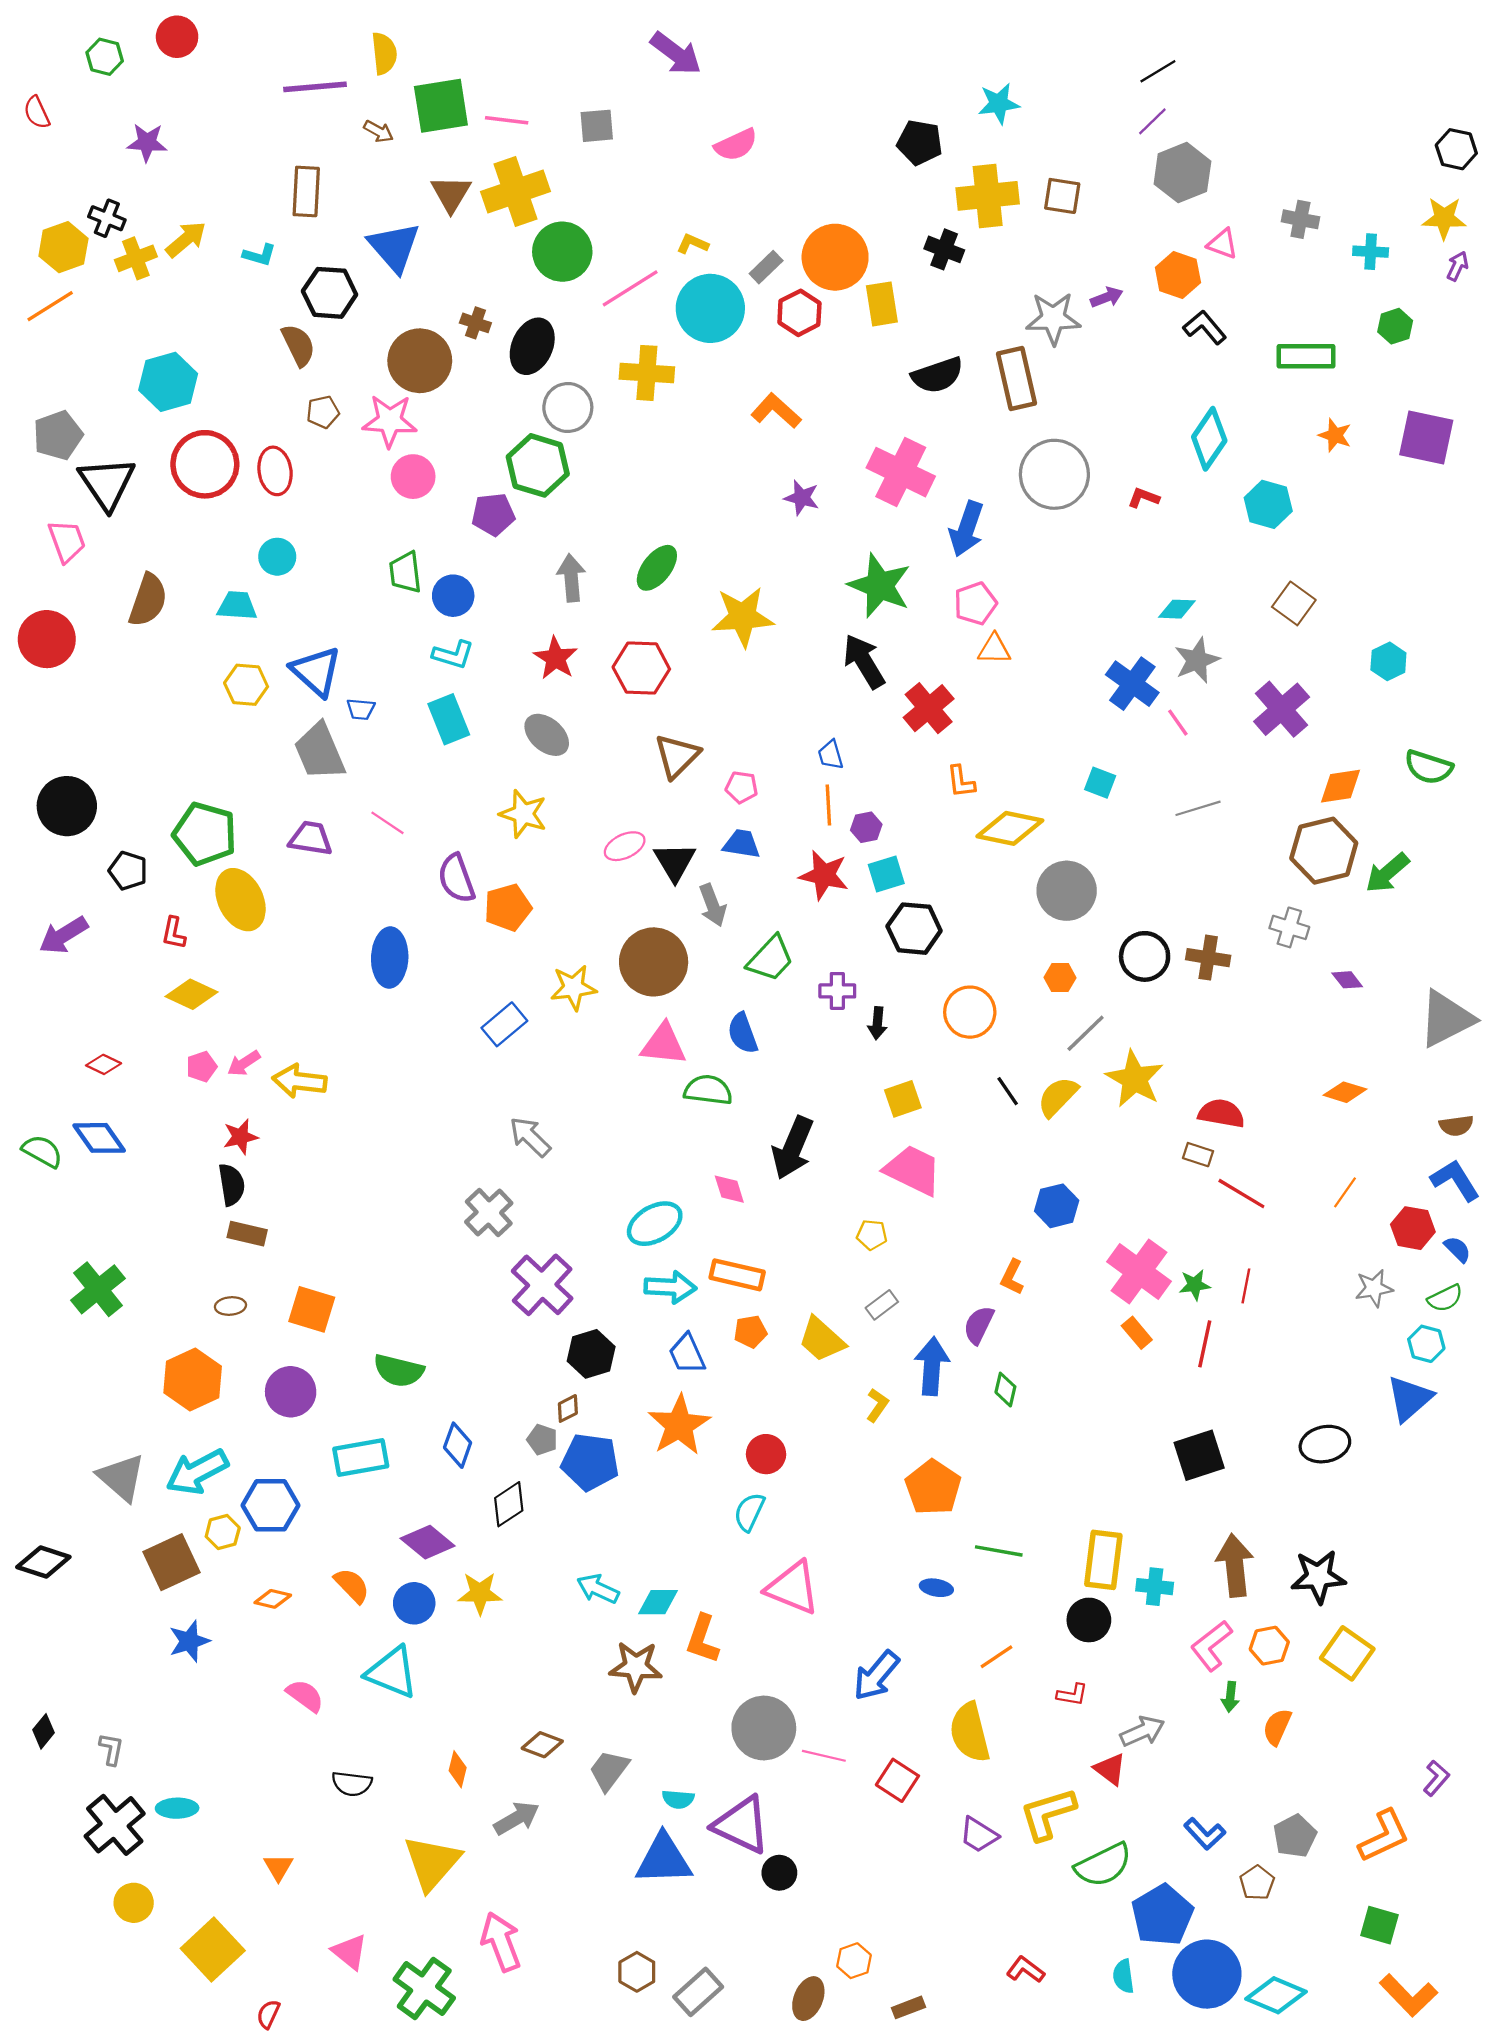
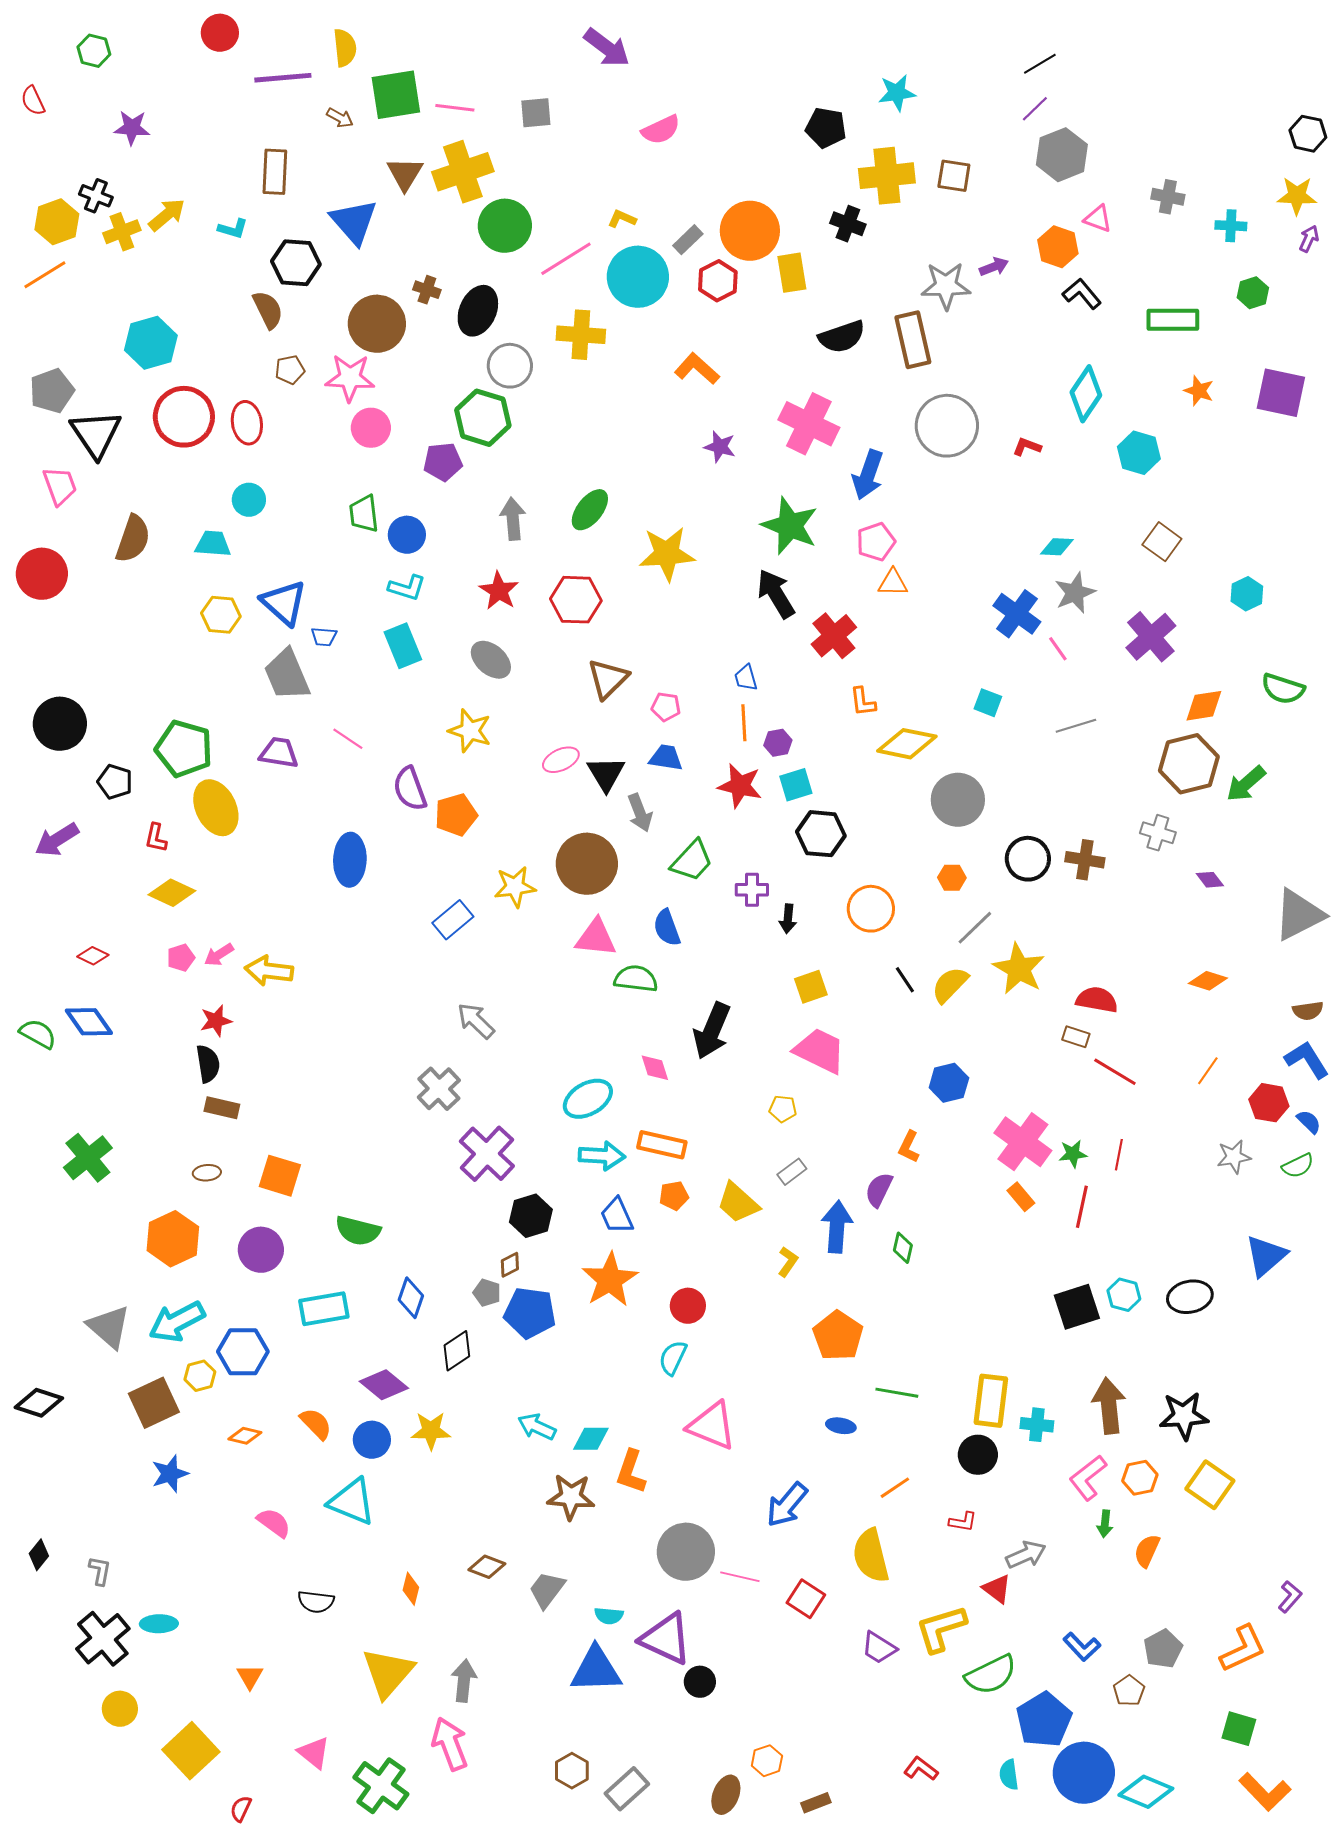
red circle: (177, 37) -> (220, 33), moved
cyan hexagon: (1426, 1344) -> (1124, 1295), moved
gray arrow: (517, 1818) -> (464, 1681), moved, turned -54

